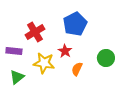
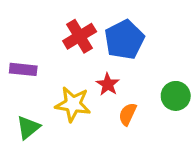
red cross: (35, 32) -> (80, 36), moved
purple rectangle: (14, 51) -> (23, 69), moved

